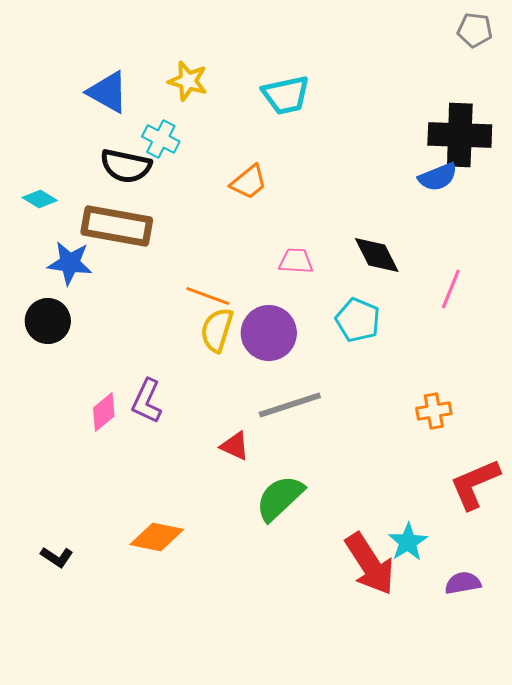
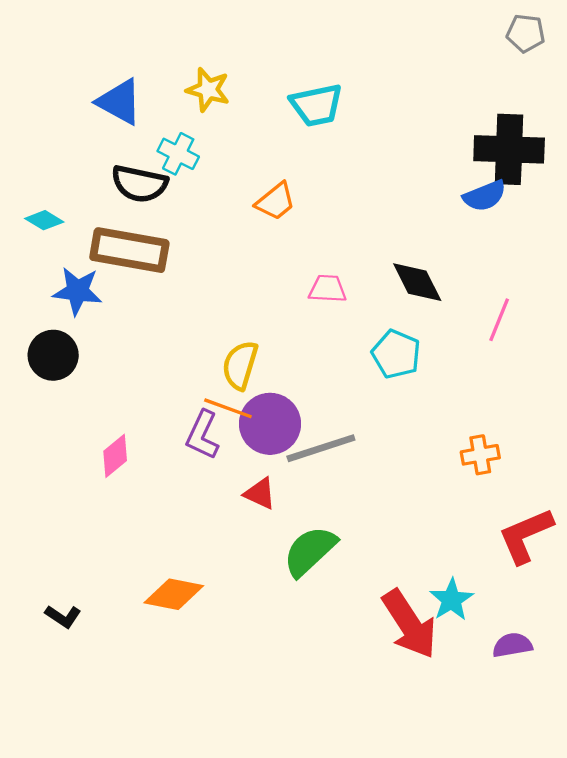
orange line: (208, 296) -> (228, 408), moved
purple circle: (269, 333) -> (270, 424), moved
purple L-shape: (147, 401) -> (203, 435), moved

